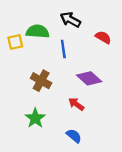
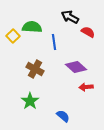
black arrow: (70, 20) -> (70, 17), moved
yellow square: (15, 42) -> (13, 36), turned -32
red arrow: (76, 104) -> (86, 87), moved, turned -40

